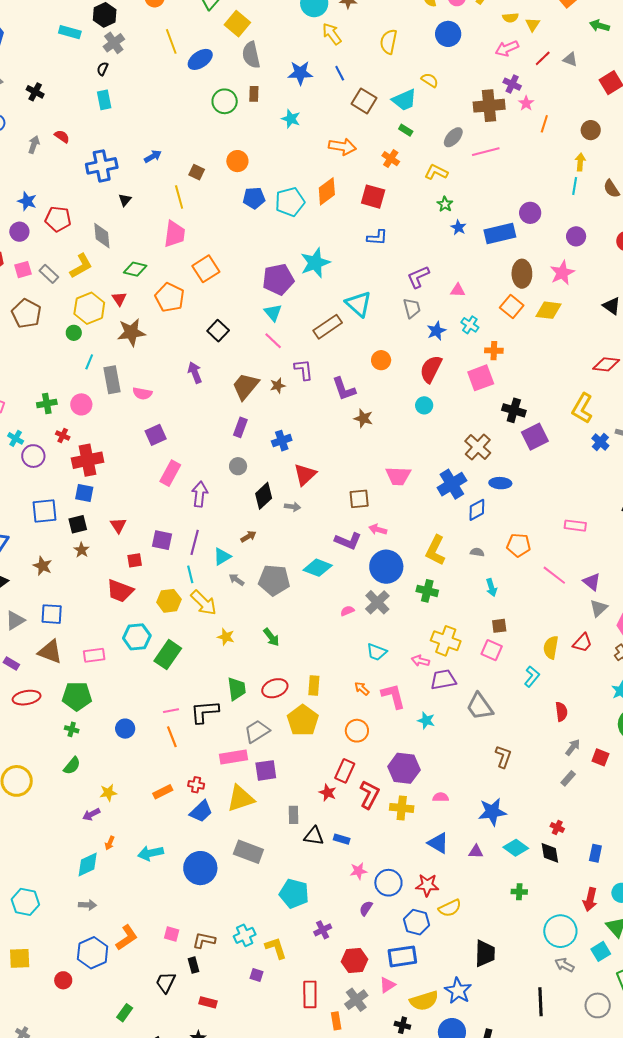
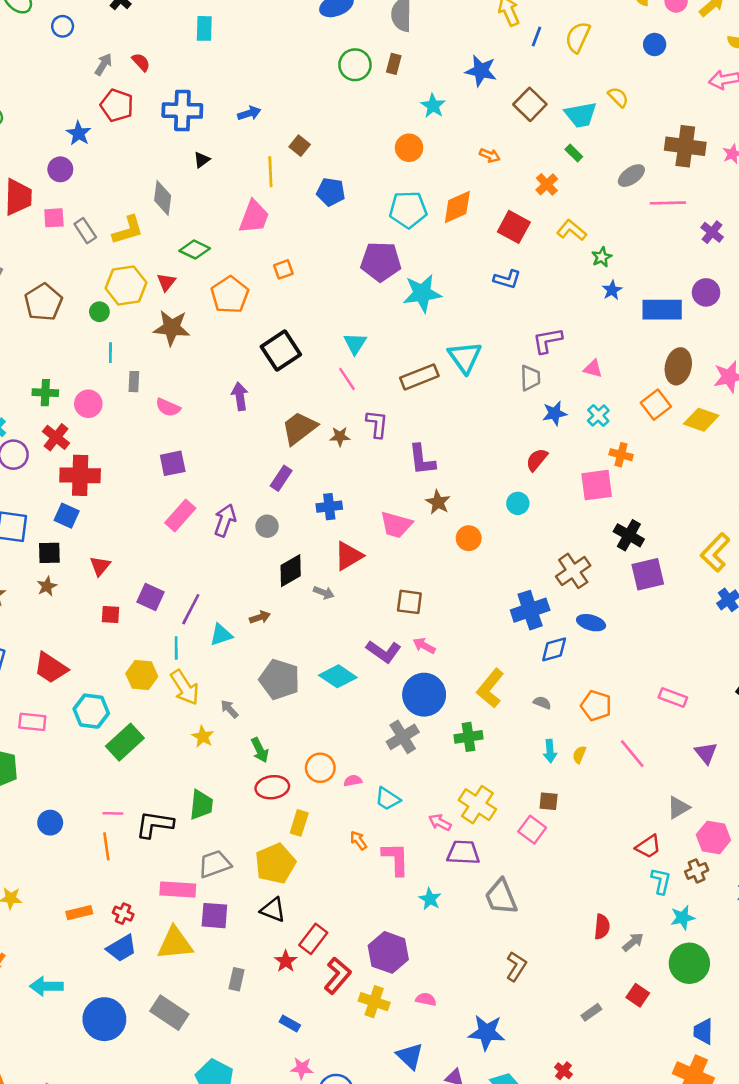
blue circle: (448, 34) -> (655, 44), size x0.7
blue star: (300, 73) -> (481, 71), moved
blue line: (340, 73) -> (537, 36), moved, turned 35
purple cross: (512, 84) -> (712, 232), moved
orange arrow: (342, 147) -> (490, 155), size x0.6
orange circle: (237, 161) -> (409, 148), moved
yellow L-shape: (436, 172) -> (572, 230), moved
blue pentagon: (254, 198) -> (331, 192), moved
red pentagon: (58, 219) -> (117, 105), moved
orange square: (206, 269) -> (283, 269), size x0.6
purple pentagon: (278, 279) -> (381, 262), moved
brown pentagon: (26, 313) -> (43, 302), moved
black square: (218, 331) -> (281, 351), size x1.4
orange circle: (381, 360) -> (469, 538), moved
cyan line: (89, 362) -> (110, 353), turned -35
red semicircle: (431, 369) -> (537, 460), size x0.7
gray rectangle: (112, 380) -> (134, 382), size x0.6
red cross: (63, 436) -> (56, 437), size x1.5
pink trapezoid: (398, 476) -> (396, 525), moved
purple arrow: (200, 494) -> (225, 520), moved
gray arrow: (237, 580) -> (229, 709), moved
purple triangle: (592, 582) -> (706, 753), moved
red trapezoid: (120, 591) -> (51, 668), moved
green cross: (427, 591) -> (468, 737), turned -35
pink semicircle: (347, 611) -> (353, 781), moved
yellow semicircle: (551, 647) -> (579, 755), moved, size x0.6
cyan L-shape: (532, 677) -> (661, 881), moved, turned -40
red ellipse: (275, 688) -> (272, 787), moved
orange circle: (357, 731) -> (320, 768), moved
gray arrow: (573, 747) -> (633, 942), moved
black triangle: (314, 836) -> (273, 910), moved

